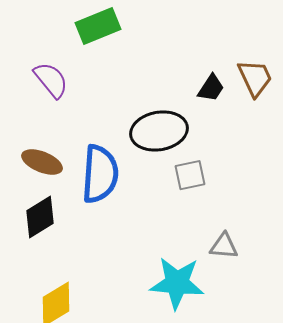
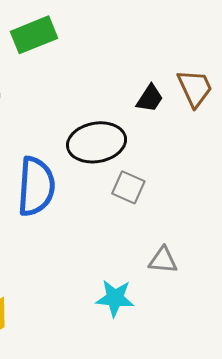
gray square: (190, 175) -> (128, 187), turned 36
cyan star: (177, 283) -> (115, 298), size x0.7

